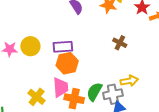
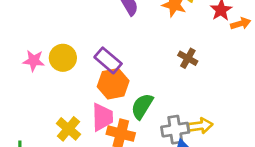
purple rectangle: (63, 47) -> (108, 60), turned 42
yellow arrow: (129, 81) -> (200, 126), moved
green semicircle: (94, 92) -> (142, 106), moved

